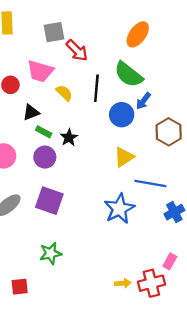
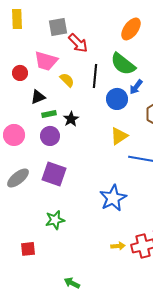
green rectangle: (44, 132) -> (49, 114), turned -40
blue star: (119, 209) -> (113, 198), moved

